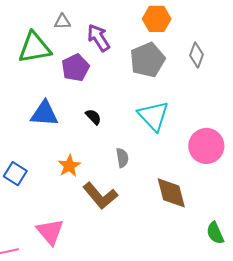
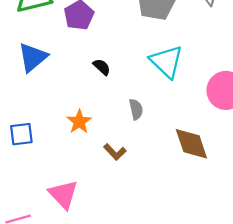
blue triangle: (44, 114) -> (33, 57), moved, turned -40
blue square: (15, 174) -> (21, 134), turned -35
brown L-shape: (100, 196) -> (115, 152), size x0.6

